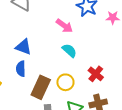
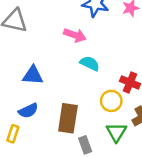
blue semicircle: (21, 69) -> (28, 111), moved, turned -98
yellow circle: (65, 82) -> (111, 101), moved

